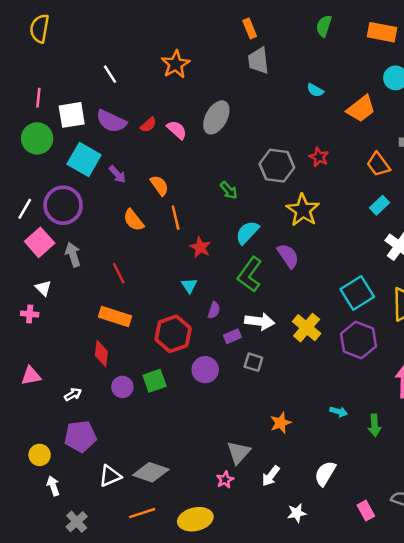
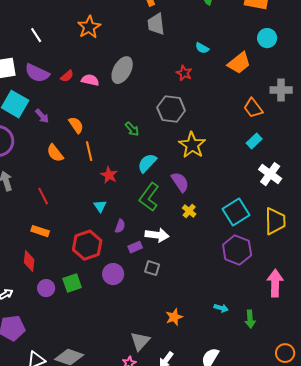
pink semicircle: (177, 130) -> (90, 80), turned -30
red star: (319, 157) -> (184, 73), moved
orange rectangle: (115, 316) -> (40, 231), size x0.7
yellow cross: (307, 328) -> (189, 211), moved, size x0.6

